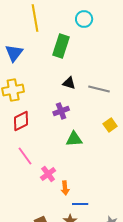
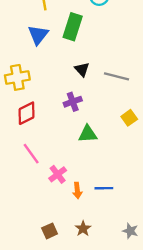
blue triangle: (14, 53) -> (38, 35), moved
black triangle: (69, 83) -> (82, 69), turned 32
blue line: (80, 204) -> (104, 188), moved

